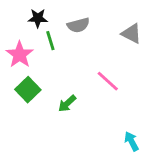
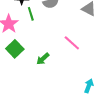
cyan arrow: (131, 141) -> (89, 86), turned 48

